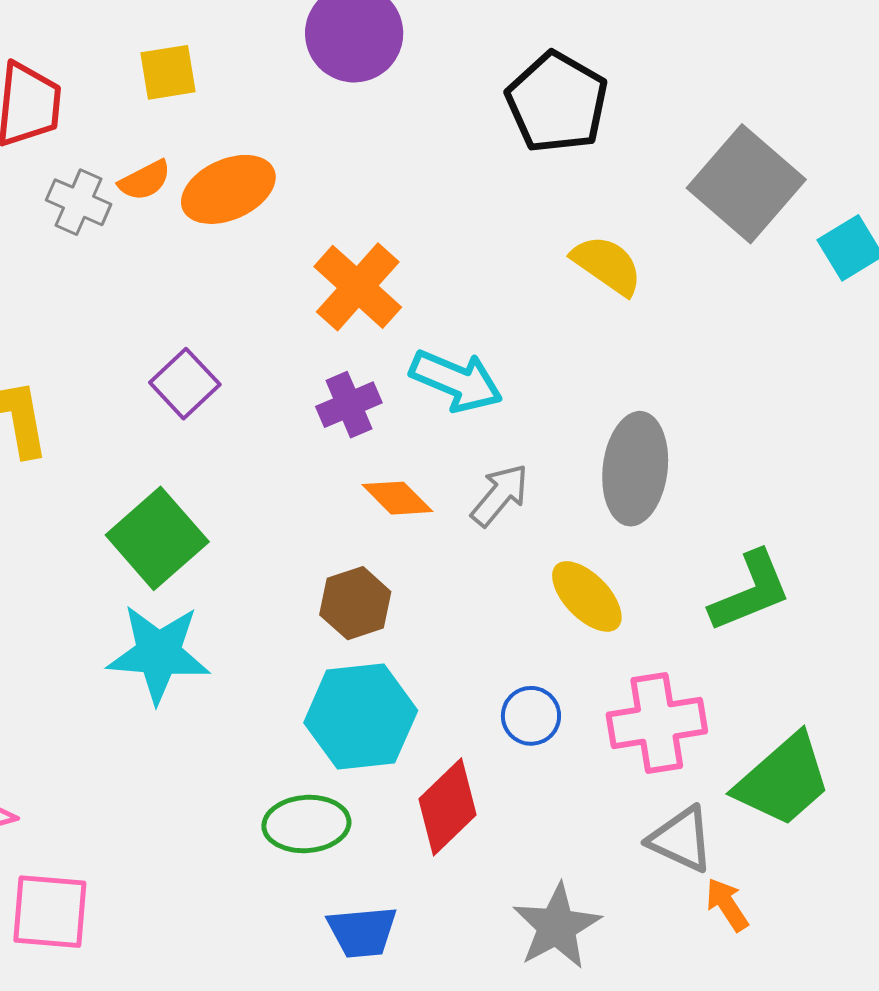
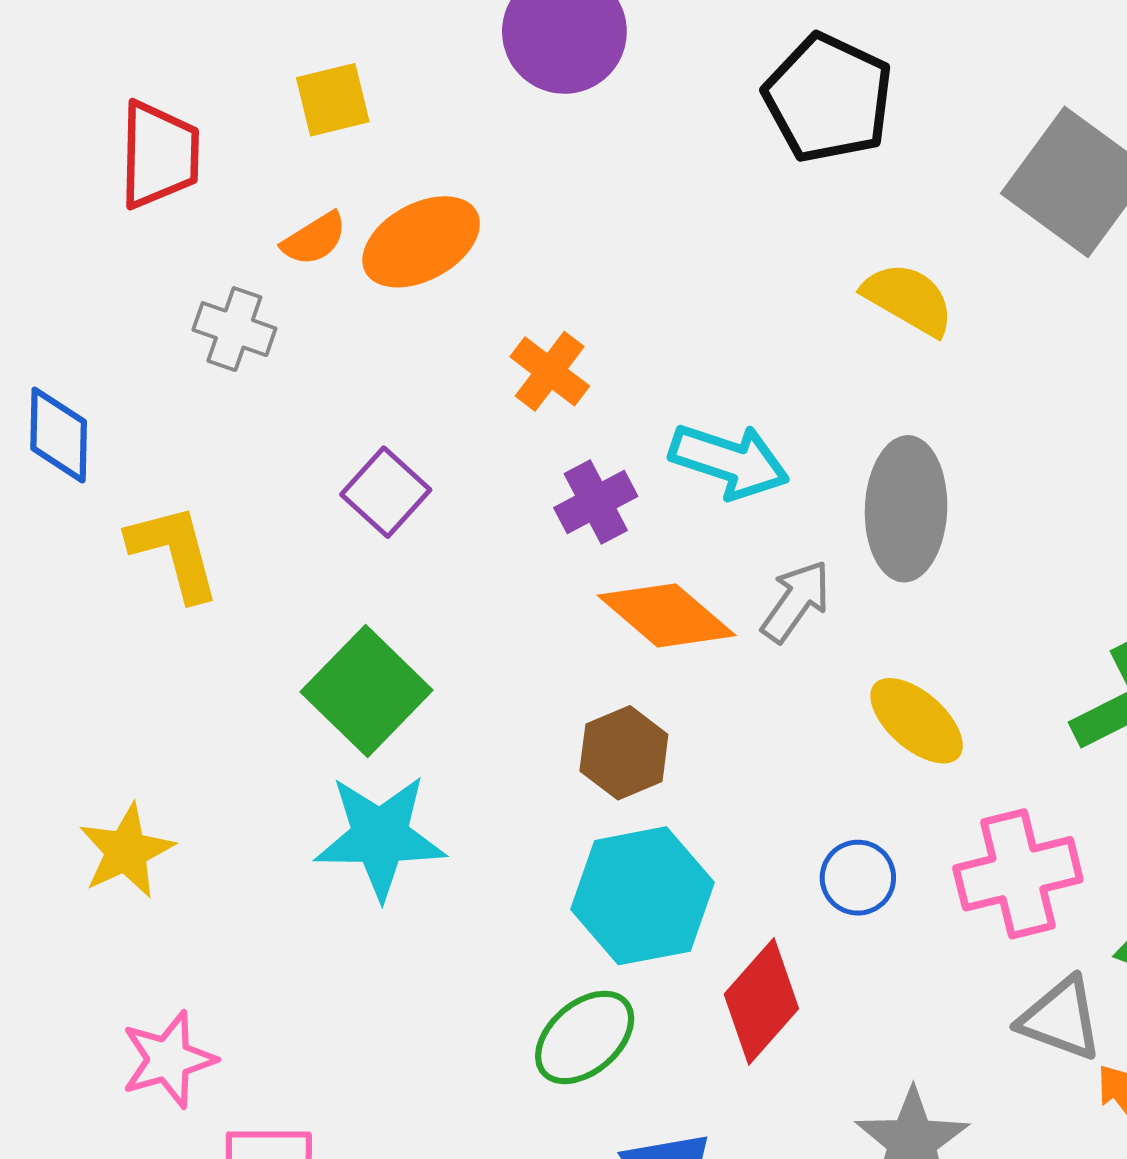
gray cross: (79, 202) -> (234, 329), moved
orange cross: (358, 287) -> (550, 371), moved, size x0.7
gray ellipse: (635, 469) -> (906, 509), moved
orange diamond: (397, 498) -> (667, 615), size x1.5
green ellipse: (306, 824) -> (585, 1037), turned -32

